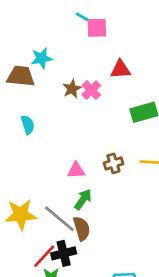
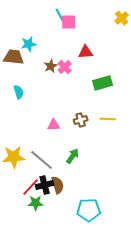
cyan line: (84, 18) -> (60, 15), turned 32
green arrow: (83, 199) -> (73, 156), moved
brown semicircle: (82, 228) -> (58, 185), moved

